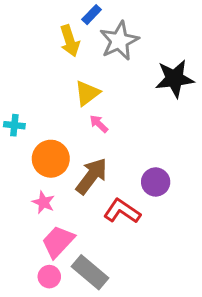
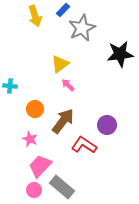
yellow arrow: (70, 41) -> (35, 16), moved
orange circle: (51, 159) -> (35, 109), size x0.7

